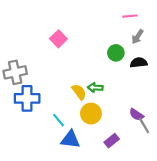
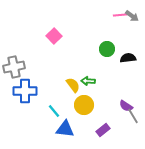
gray arrow: (138, 37) -> (132, 16), moved, turned -88

